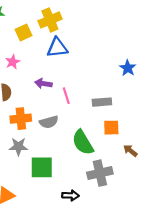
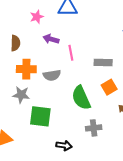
pink star: (13, 62) -> (37, 17), moved
orange square: (111, 128) -> (109, 87), turned -35
gray cross: (100, 173) -> (94, 128), size x0.7

